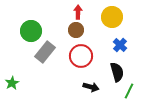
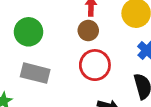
gray rectangle: (45, 52) -> (35, 73), moved, turned 65

